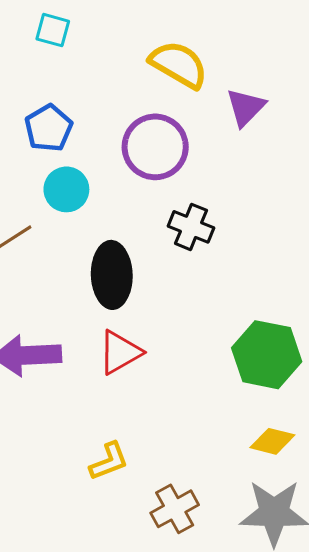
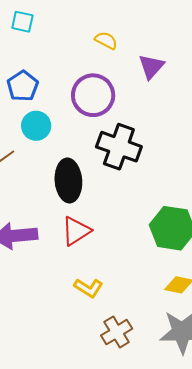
yellow semicircle: (179, 64) -> (106, 40), size x0.6
black cross: (191, 227) -> (119, 147), size x1.5
yellow L-shape: (109, 461) -> (89, 288), moved, turned 56

